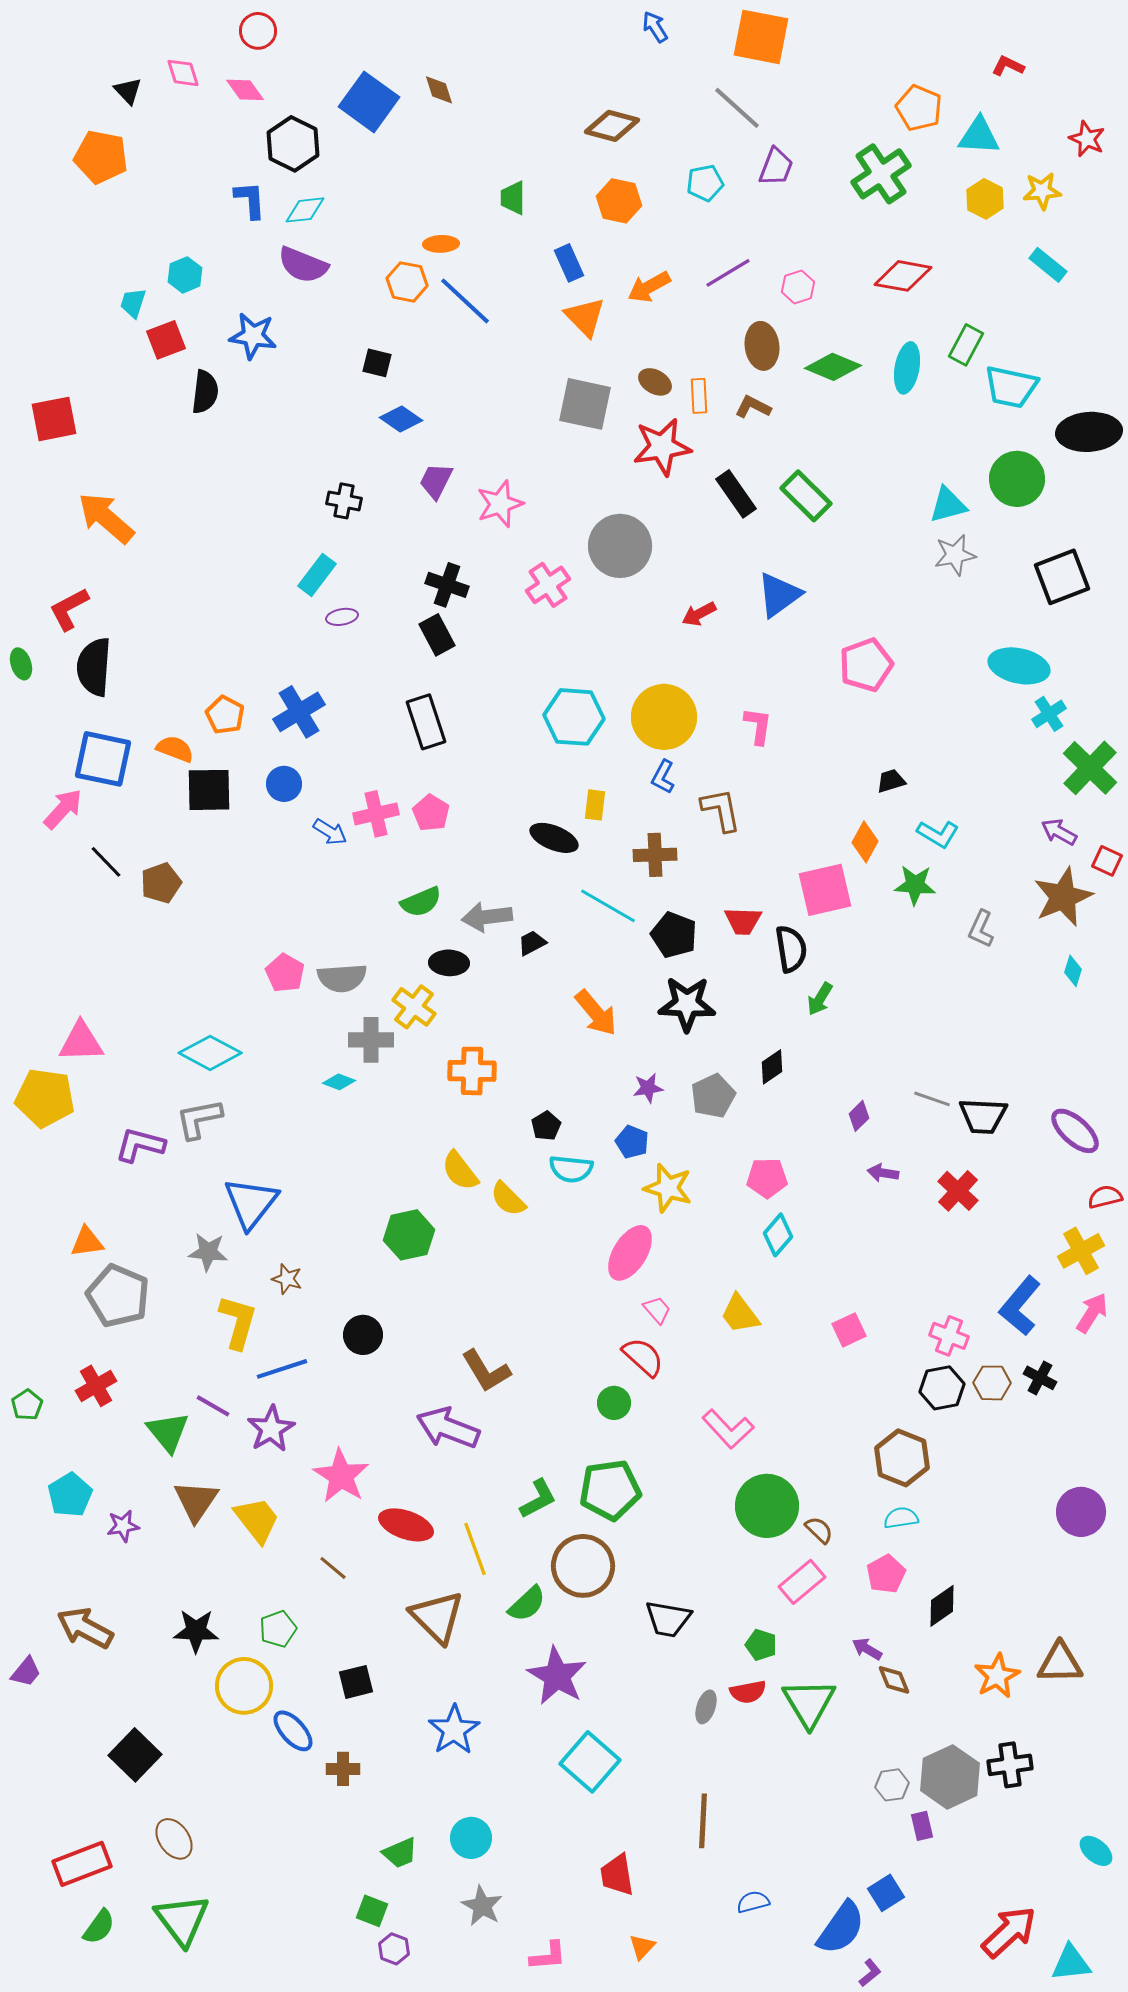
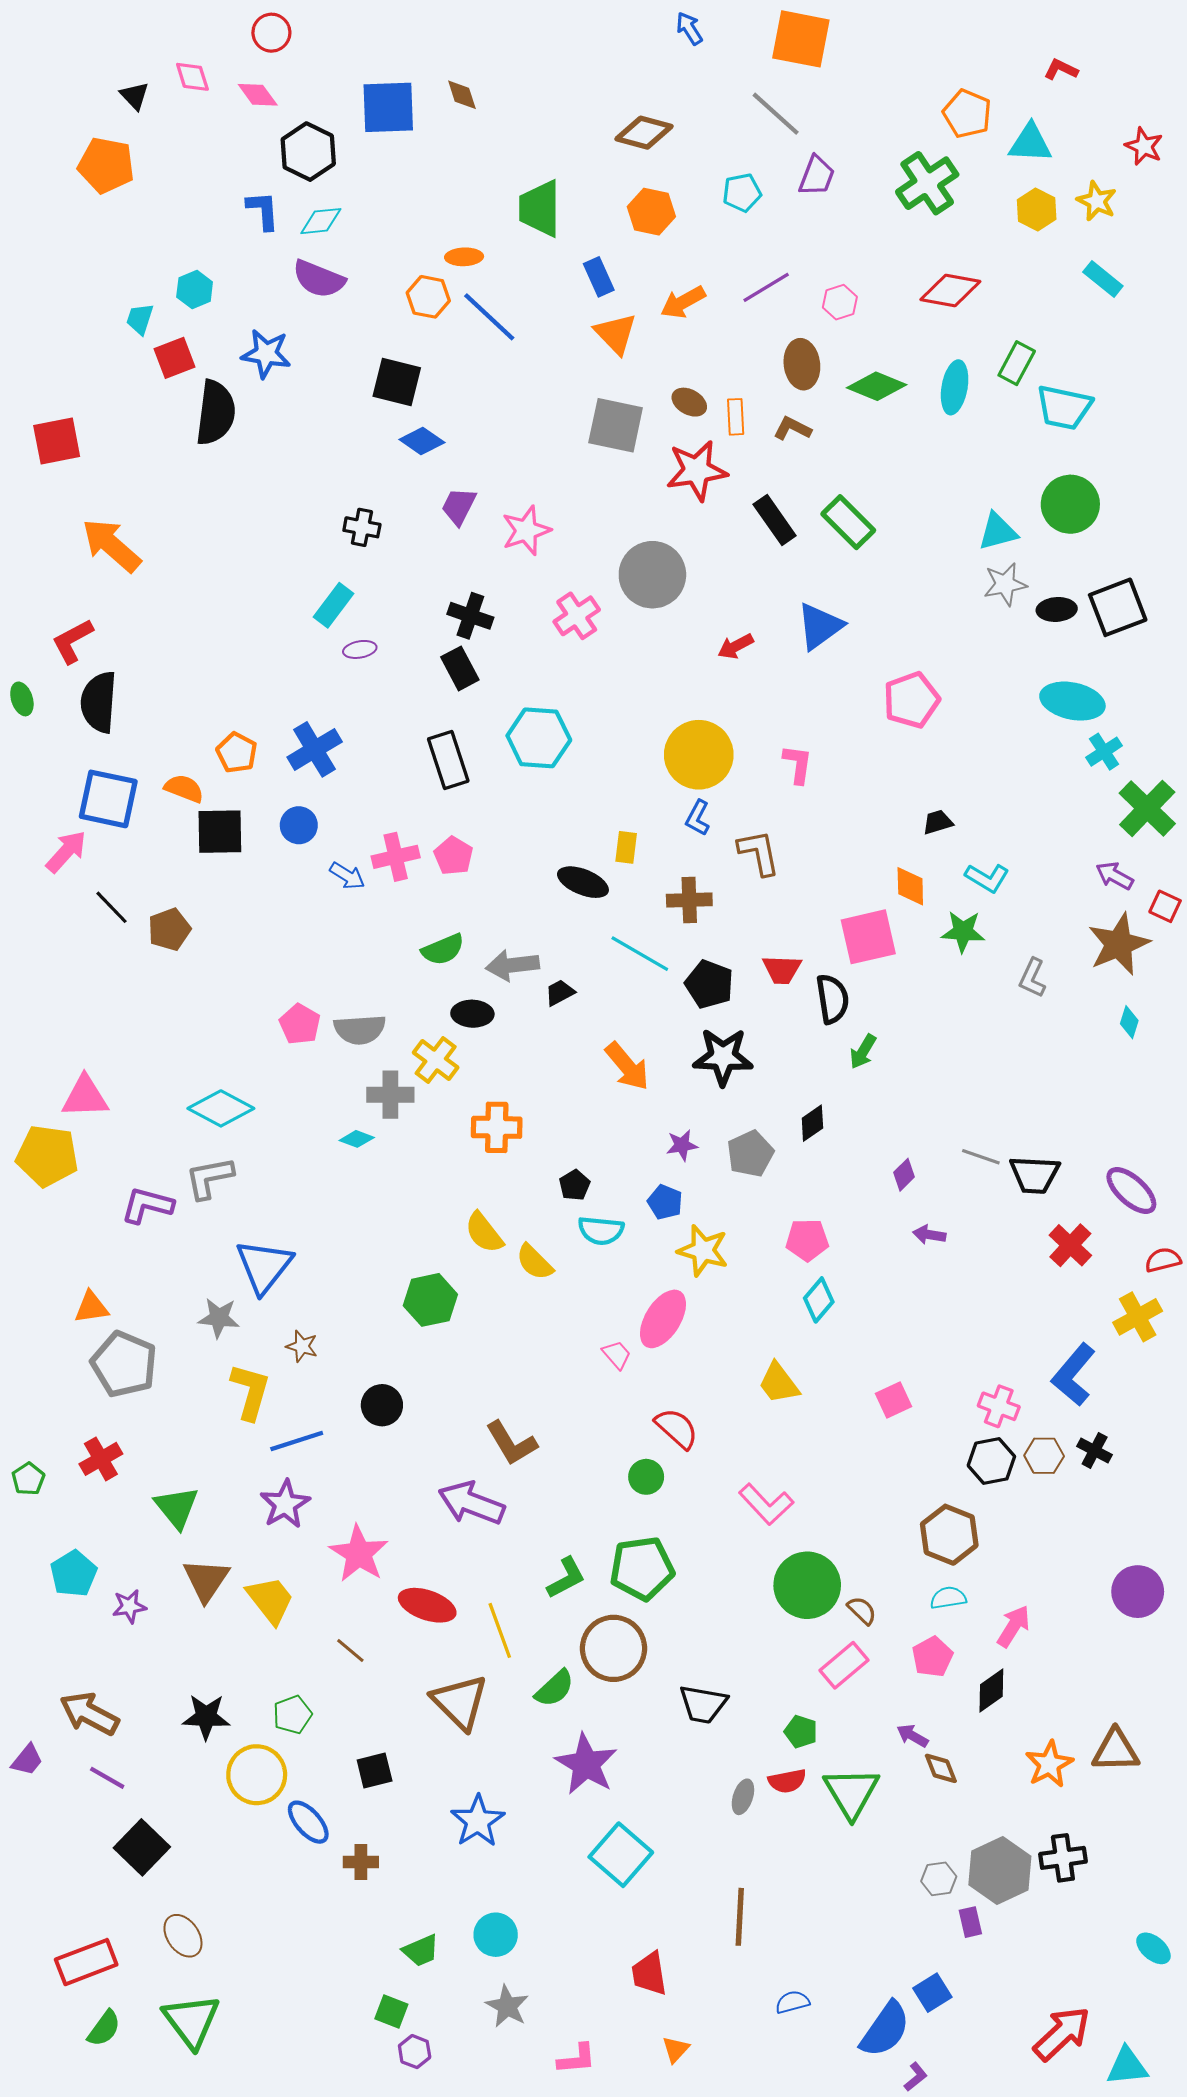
blue square: (369, 102) -> (388, 107), turned -38
yellow star: (1042, 191) -> (1097, 201), turned 30
green trapezoid: (513, 198) -> (540, 208), size x1.6
black square: (377, 363) -> (397, 382), size x1.6
black semicircle: (205, 392) -> (216, 413), size x1.4
black ellipse: (1089, 432) -> (1057, 609), moved, size x0.6
cyan hexagon: (574, 717) -> (539, 738), moved
orange diamond: (865, 842) -> (910, 886), turned -30
red cross: (958, 1191) -> (1070, 1245), moved
pink trapezoid: (657, 1310) -> (617, 1355), moved
pink arrow: (1092, 1313) -> (1013, 1626), moved
purple line: (213, 1406) -> (107, 1778), moved

